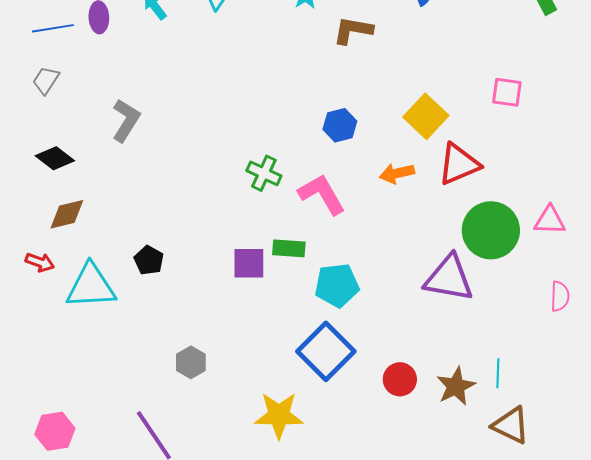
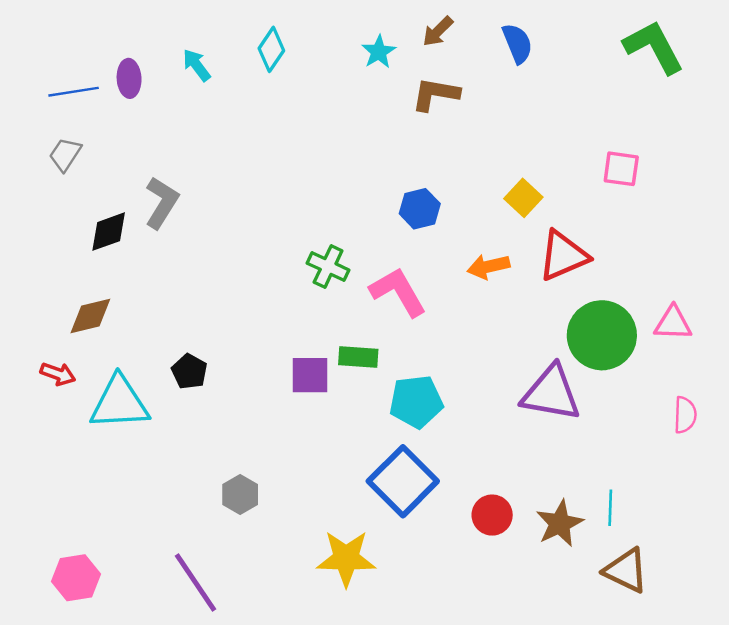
yellow square: (426, 116) -> (523, 198), size x0.7
black diamond: (55, 158) -> (109, 232), moved, turned -57

